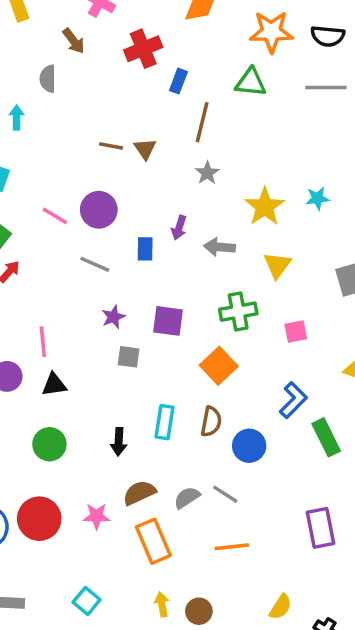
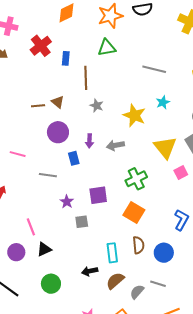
gray line: (326, 87) -> (154, 69), moved, turned 30
purple circle: (99, 210) -> (58, 132), moved
yellow triangle: (277, 265) -> (165, 147), moved, size x1.4
pink square: (296, 332) -> (181, 173), moved
black arrow: (119, 442) -> (90, 271), turned 91
brown semicircle: (139, 493) -> (115, 281), moved

